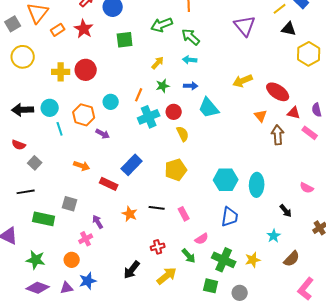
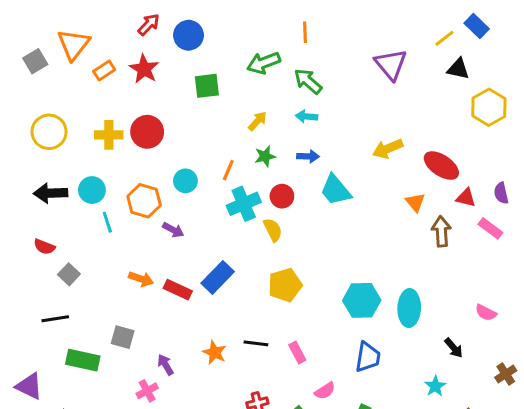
yellow circle: (23, 57) -> (49, 132), moved
yellow semicircle: (183, 134) -> (273, 230), moved
red rectangle: (109, 184) -> (178, 290), moved

